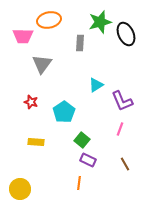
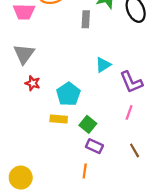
gray triangle: (42, 64) -> (24, 54), moved
yellow rectangle: (36, 142) -> (59, 119), moved

